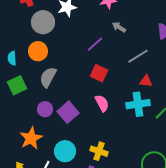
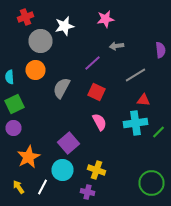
gray arrow: (119, 27) -> (116, 46), turned -40
gray semicircle: (48, 77) -> (62, 88), moved
purple circle: (45, 109) -> (14, 128), moved
purple square: (68, 112) -> (68, 143), moved

